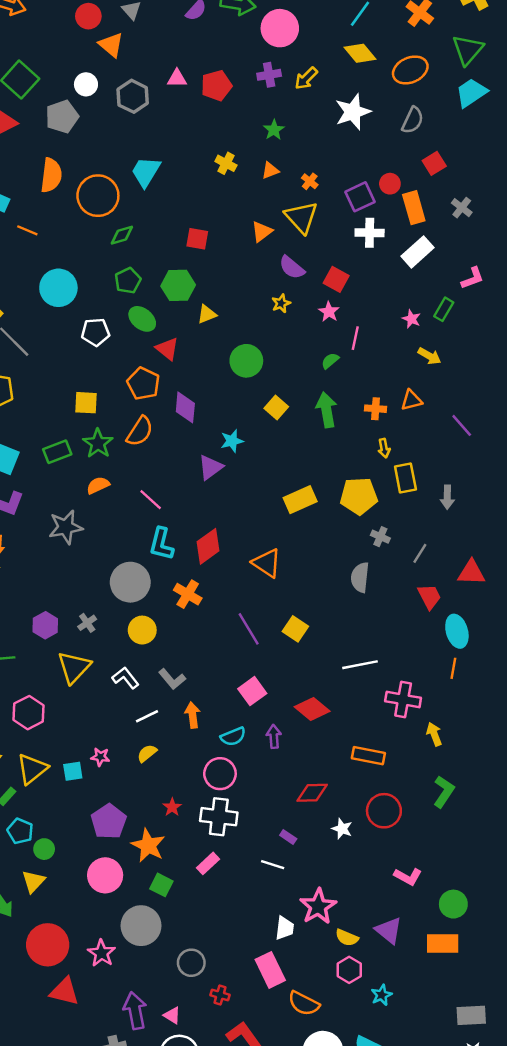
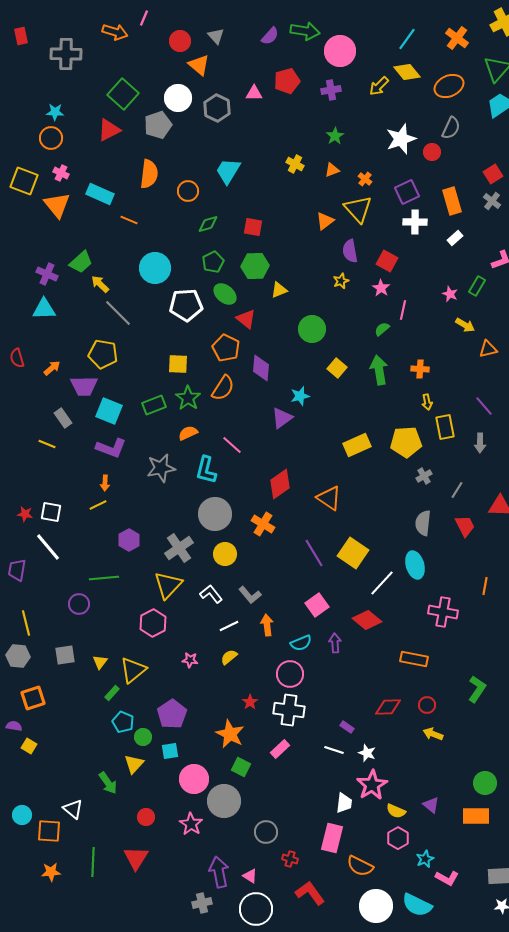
yellow arrow: (306, 78) -> (379, 86), moved
white circle: (86, 84) -> (178, 98), size x1.4
red pentagon: (216, 86) -> (287, 81), moved
white star: (353, 112) -> (401, 139), moved
red square: (434, 163) -> (493, 174), moved
red circle: (390, 184) -> (432, 152), moved
orange circle: (98, 196) -> (188, 191), size x0.6
red square: (197, 239) -> (253, 227), moved
white rectangle: (417, 252) -> (455, 238), size x0.6
purple semicircle: (292, 267) -> (350, 251), turned 40
white pentagon: (96, 332) -> (186, 305), size x1.4
orange triangle: (411, 400) -> (488, 349), moved
purple line: (462, 425) -> (484, 406), moved
gray cross: (380, 537) -> (424, 476), turned 35
cyan L-shape: (161, 544) -> (206, 470), moved
gray semicircle: (360, 577) -> (423, 523), moved
gray cross: (87, 623) -> (179, 548), size x1.8
purple hexagon: (45, 625) -> (129, 540), moved
yellow square: (295, 629) -> (353, 553), size x1.4
cyan ellipse: (457, 631) -> (415, 565), moved
white line: (360, 665) -> (382, 583), moved, turned -36
pink hexagon: (29, 713) -> (153, 623), moved
yellow arrow: (434, 734) -> (433, 734), moved, turned -48
cyan square: (73, 771) -> (170, 751), moved
red diamond: (312, 793) -> (388, 707), moved
red circle: (384, 811) -> (427, 705), size x0.6
purple pentagon: (109, 822) -> (172, 714), moved
white star: (342, 829) -> (367, 753), moved
pink circle: (105, 875) -> (194, 779), moved
pink L-shape: (408, 877) -> (447, 878), moved
purple triangle: (389, 930) -> (431, 805), size x0.7
red circle: (48, 945) -> (146, 817), size x0.5
pink rectangle: (270, 970) -> (332, 838), turned 40
red triangle: (64, 991) -> (136, 858), moved, turned 48

